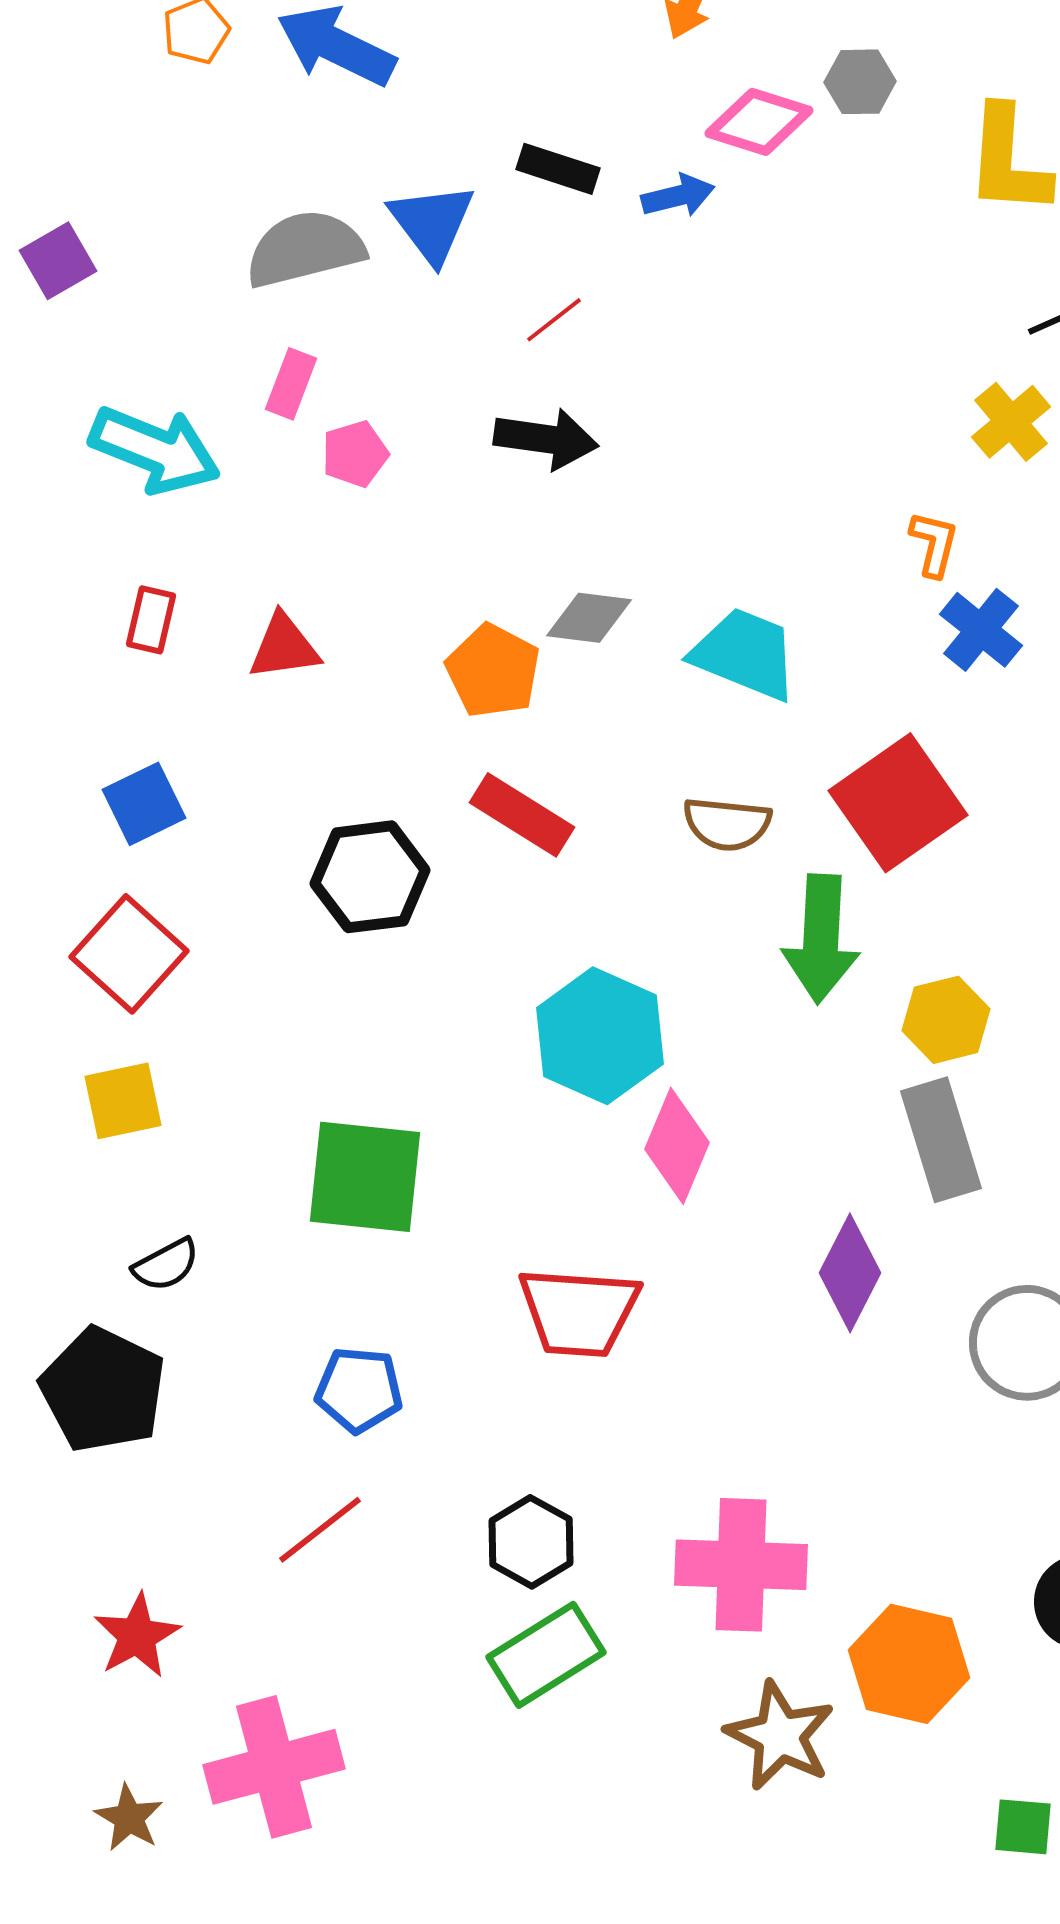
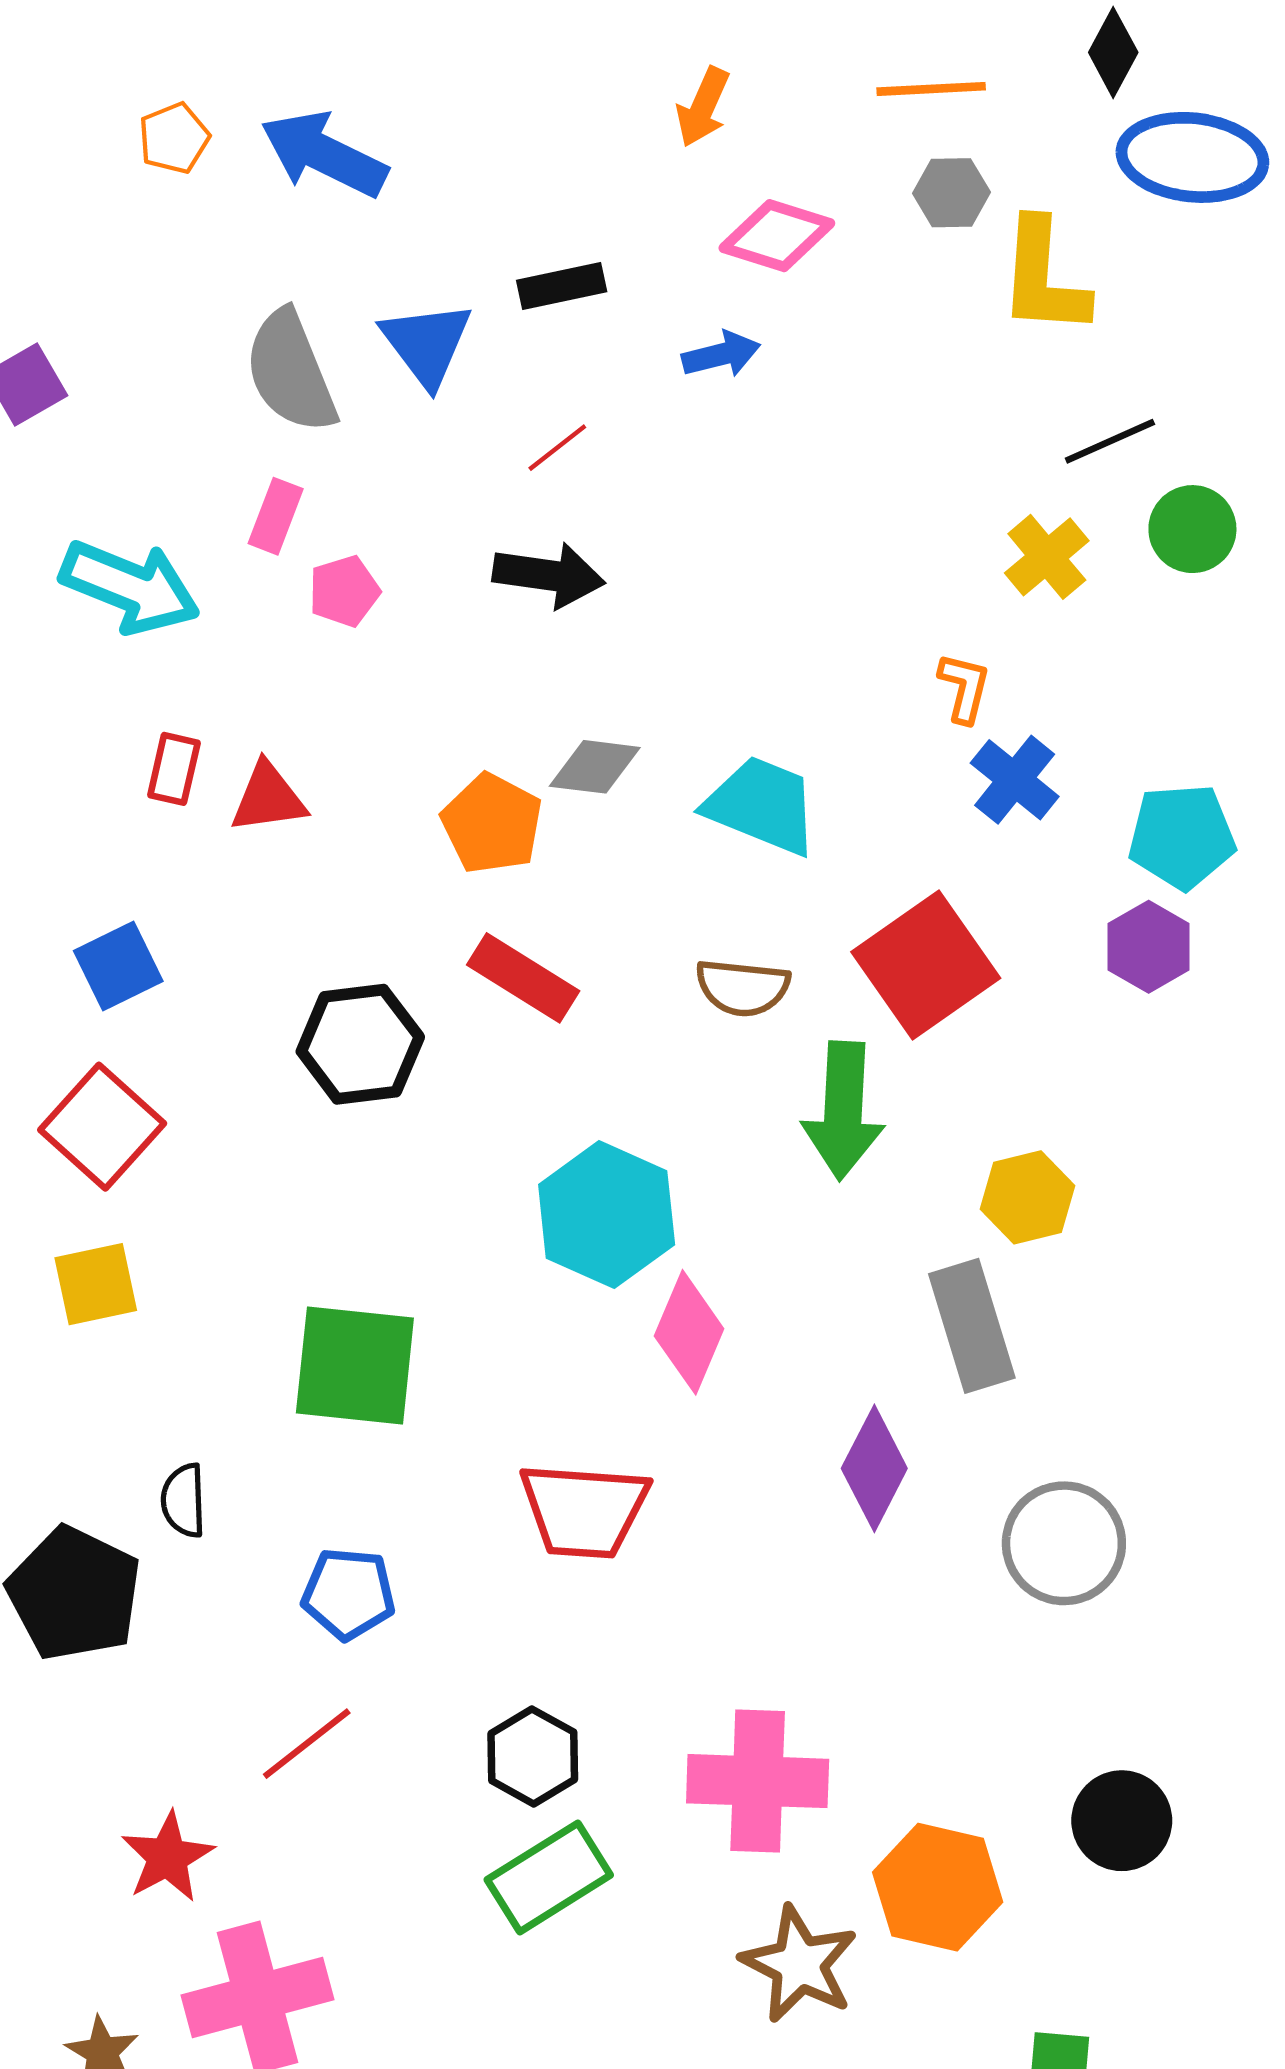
gray hexagon: (860, 82) -> (951, 193), moved
black rectangle: (558, 169) -> (562, 286), turned -30
blue arrow: (678, 196) -> (721, 355), moved
gray semicircle: (305, 249) -> (291, 372), turned -98
red rectangle: (151, 620) -> (174, 769), moved
yellow hexagon: (946, 1020) -> (1027, 1197), moved
black semicircle: (166, 1265) -> (184, 1500), moved, turned 116
red star: (137, 1636) -> (167, 1857), moved

